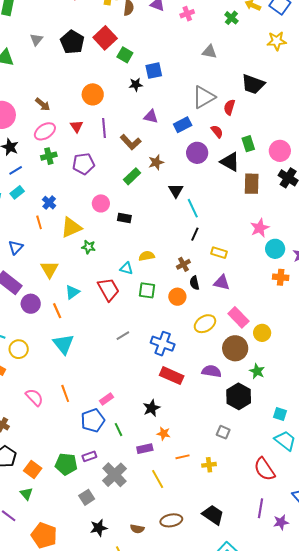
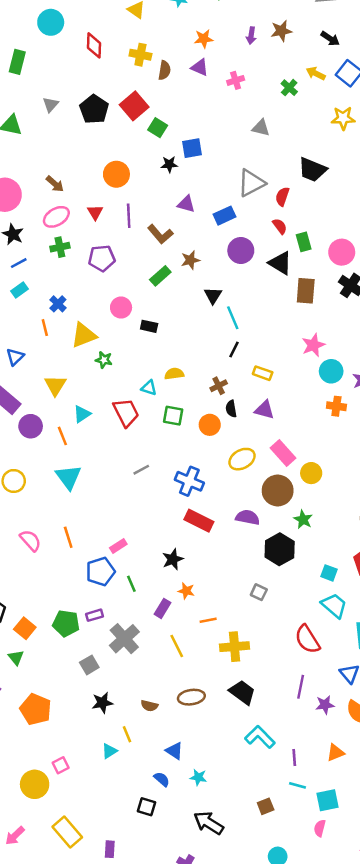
red semicircle: (217, 131) -> (280, 226), moved
purple rectangle: (145, 449) -> (163, 608), turned -49
yellow cross: (209, 465) -> (235, 647), moved, size x1.6

